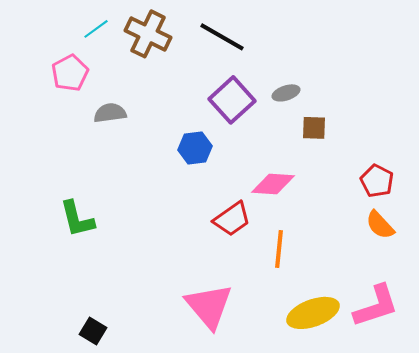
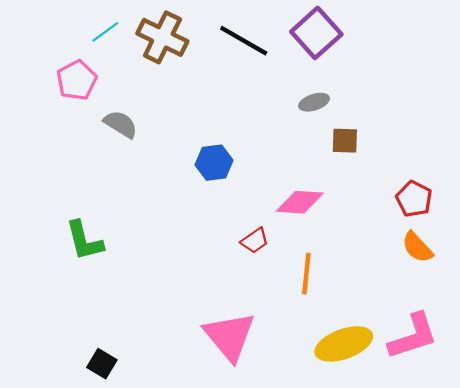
purple square: (232, 100) -> (316, 33), moved
gray semicircle: (110, 113) -> (121, 124), turned 40
red trapezoid: (232, 219) -> (255, 241), size x0.7

